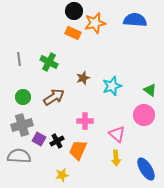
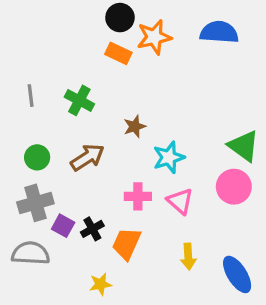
cyan star: (112, 86) -> (169, 157), moved
green triangle: (150, 90) -> (244, 146), size x1.5
pink triangle: (117, 134) -> (180, 201), moved

